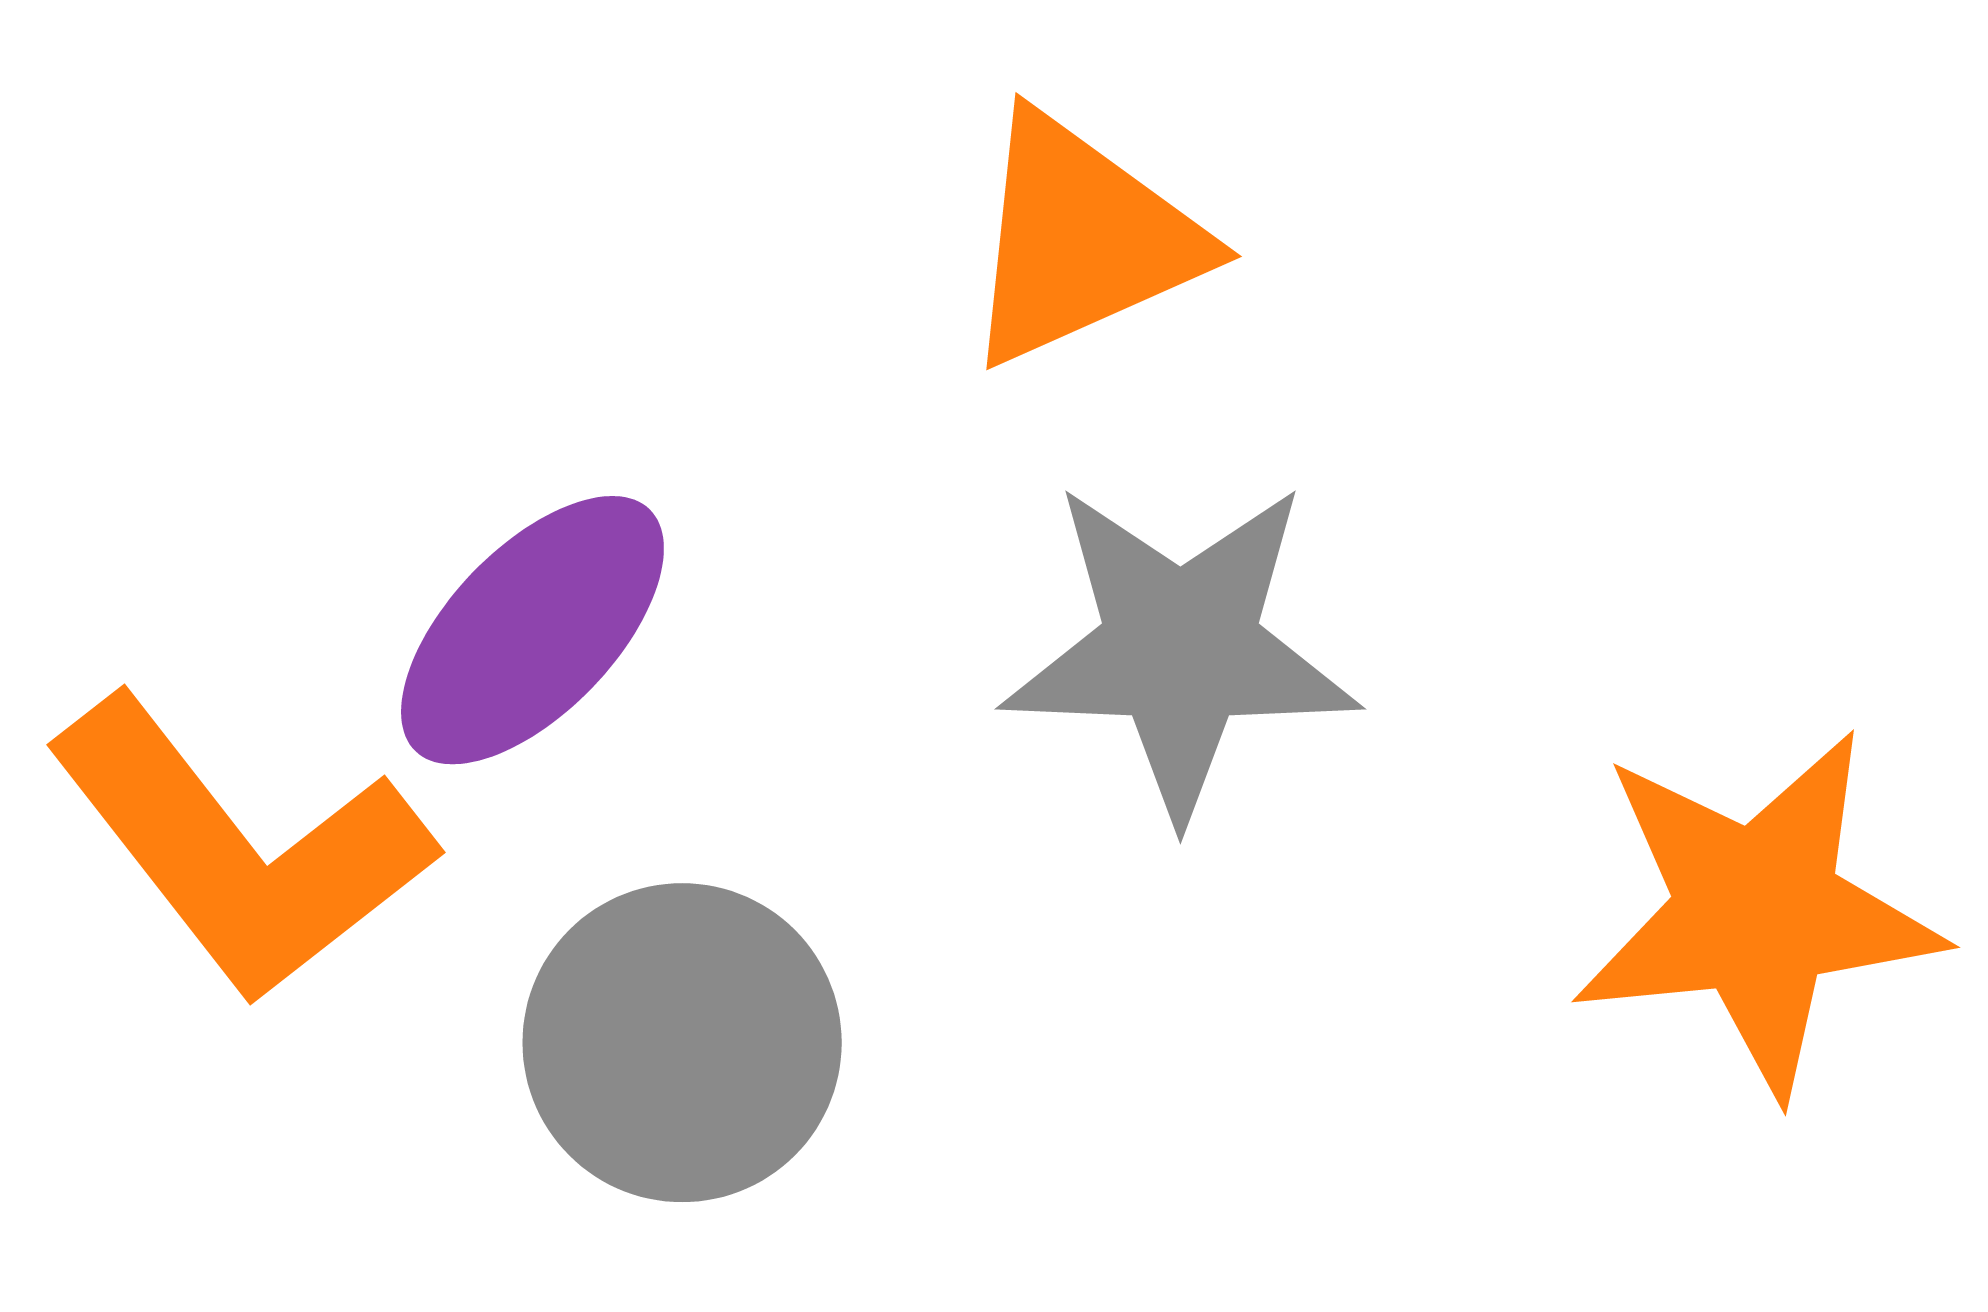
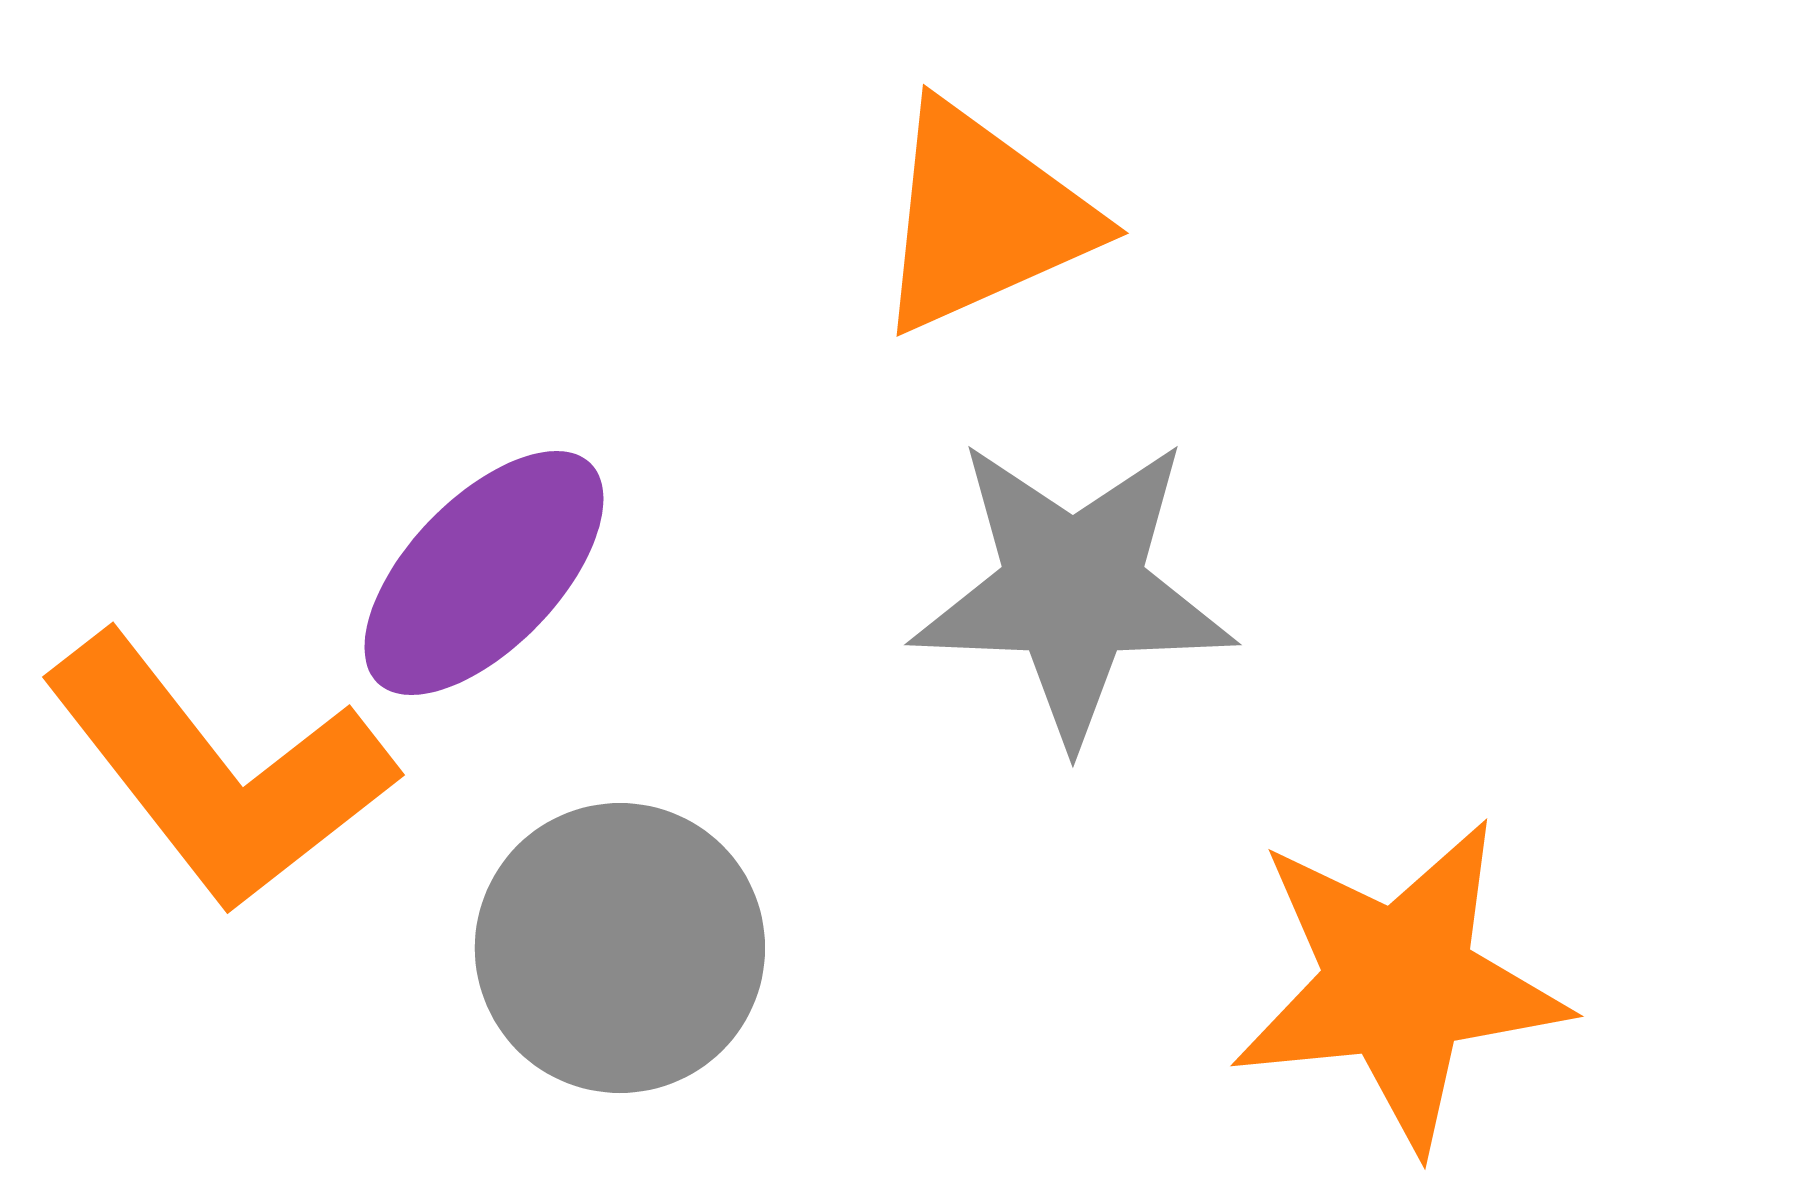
orange star: (1757, 912) -> (1399, 984), moved

